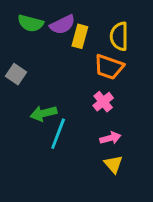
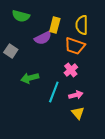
purple semicircle: (62, 25) -> (43, 38), moved
cyan line: (58, 134) -> (54, 92), moved

